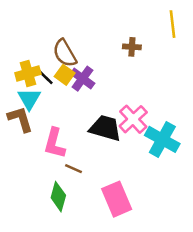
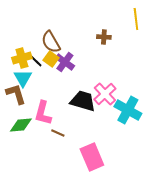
green diamond: (58, 197) -> (21, 125), moved, turned 70

